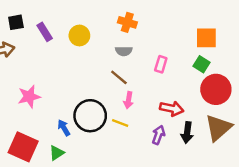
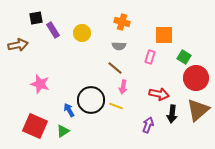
black square: (16, 22) -> (36, 18), moved
orange square: (206, 38) -> (164, 35), moved
pink star: (29, 97) -> (40, 84), turned 30
purple arrow: (158, 135) -> (148, 125), moved

